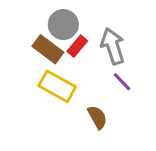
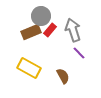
brown rectangle: (48, 49) -> (31, 32), turned -60
yellow rectangle: (57, 86) -> (29, 68), moved

